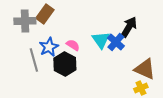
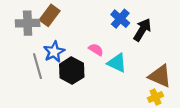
cyan triangle: (101, 40) -> (117, 63), moved, turned -30
blue cross: (116, 42) -> (120, 19), moved
pink semicircle: (73, 45) -> (96, 50), moved

